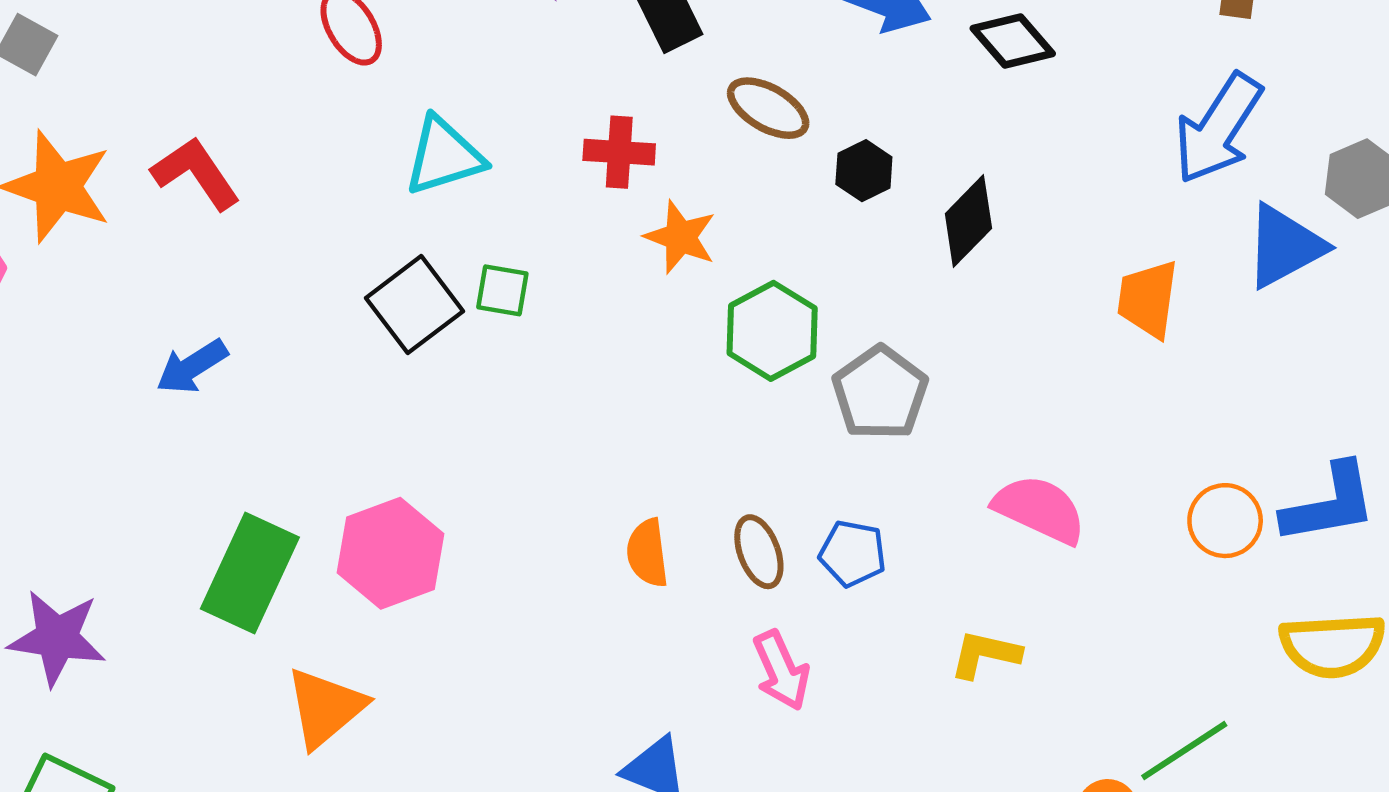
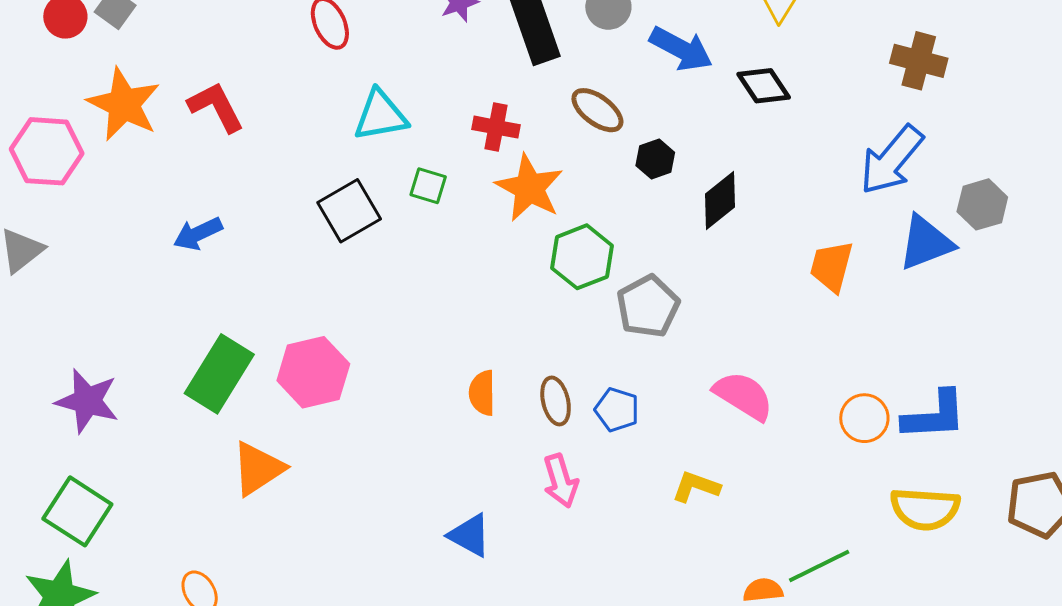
orange star: (680, 237) -> (529, 188), size x1.4
green square: (502, 290) -> (428, 186), moved

